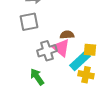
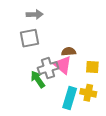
cyan rectangle: (80, 61) -> (70, 98), moved, turned -30
green arrow: (37, 77) -> (38, 79), moved

